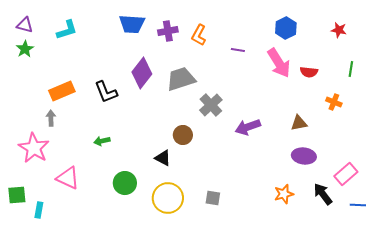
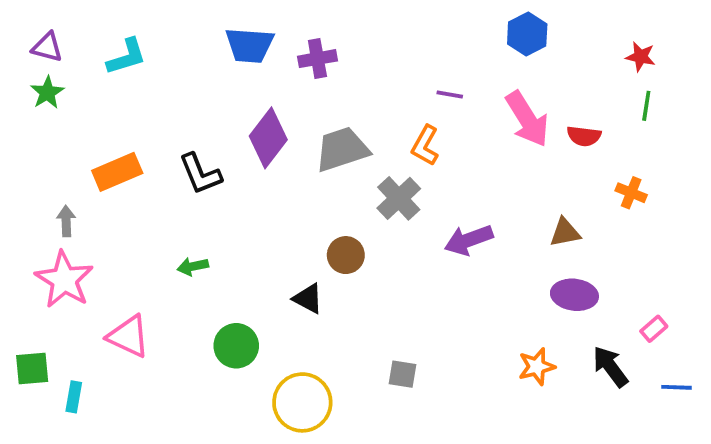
blue hexagon: (286, 28) -> (527, 34), moved
orange L-shape: (199, 35) -> (425, 145), moved
green line: (351, 69) -> (646, 106), moved
gray arrow: (51, 118) -> (66, 221), moved
pink rectangle: (346, 174) -> (654, 329), size x0.6
yellow circle: (168, 198) -> (302, 402), moved

